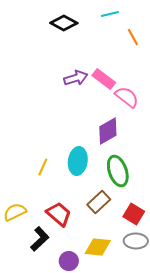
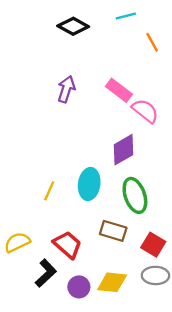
purple arrow: (76, 78) -> (66, 89), moved, turned -55
brown rectangle: (99, 202) -> (113, 231), turned 60
purple circle: (69, 261) -> (79, 287), moved

